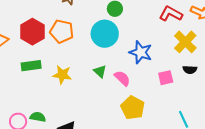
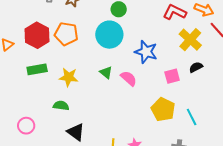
black semicircle: (190, 70) -> (196, 67), turned 152
yellow pentagon: (133, 108) -> (163, 110), moved
green semicircle: (38, 117) -> (61, 106), moved

